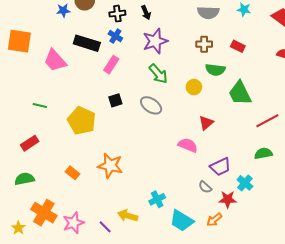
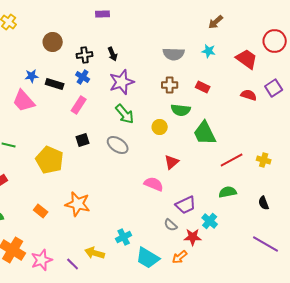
blue star: (63, 10) -> (32, 76), moved
black rectangle: (87, 43) -> (55, 84), size x0.7

